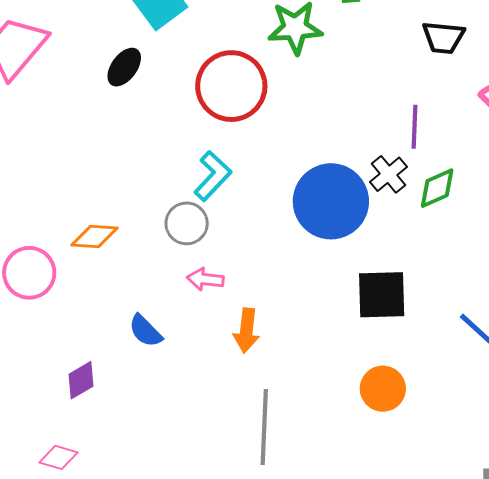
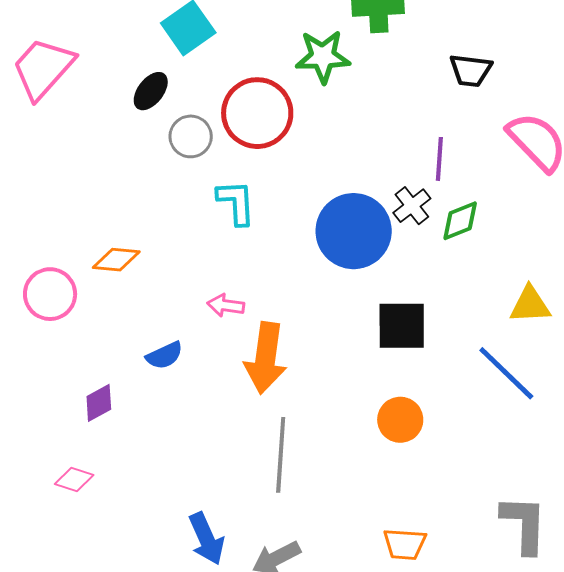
cyan L-shape: (213, 176) -> (236, 202), turned -48
gray circle: (187, 223) -> (191, 136), moved
blue semicircle: (145, 331) -> (164, 355), turned -72
orange arrow: (246, 331) -> (266, 358), size x1.6

